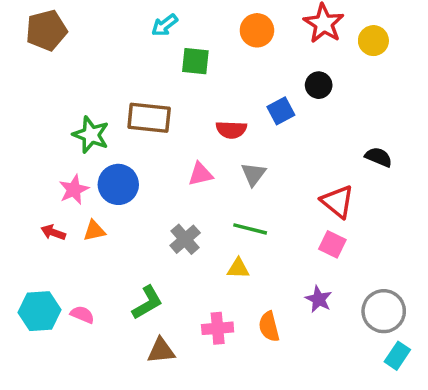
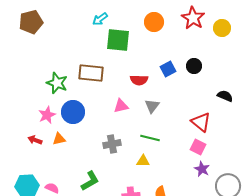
green square: (195, 61) -> (118, 40), size x1.4
black circle: (319, 85) -> (194, 66), moved
gray cross: (185, 239) -> (112, 144), turned 30
purple star: (319, 299) -> (202, 169), moved

